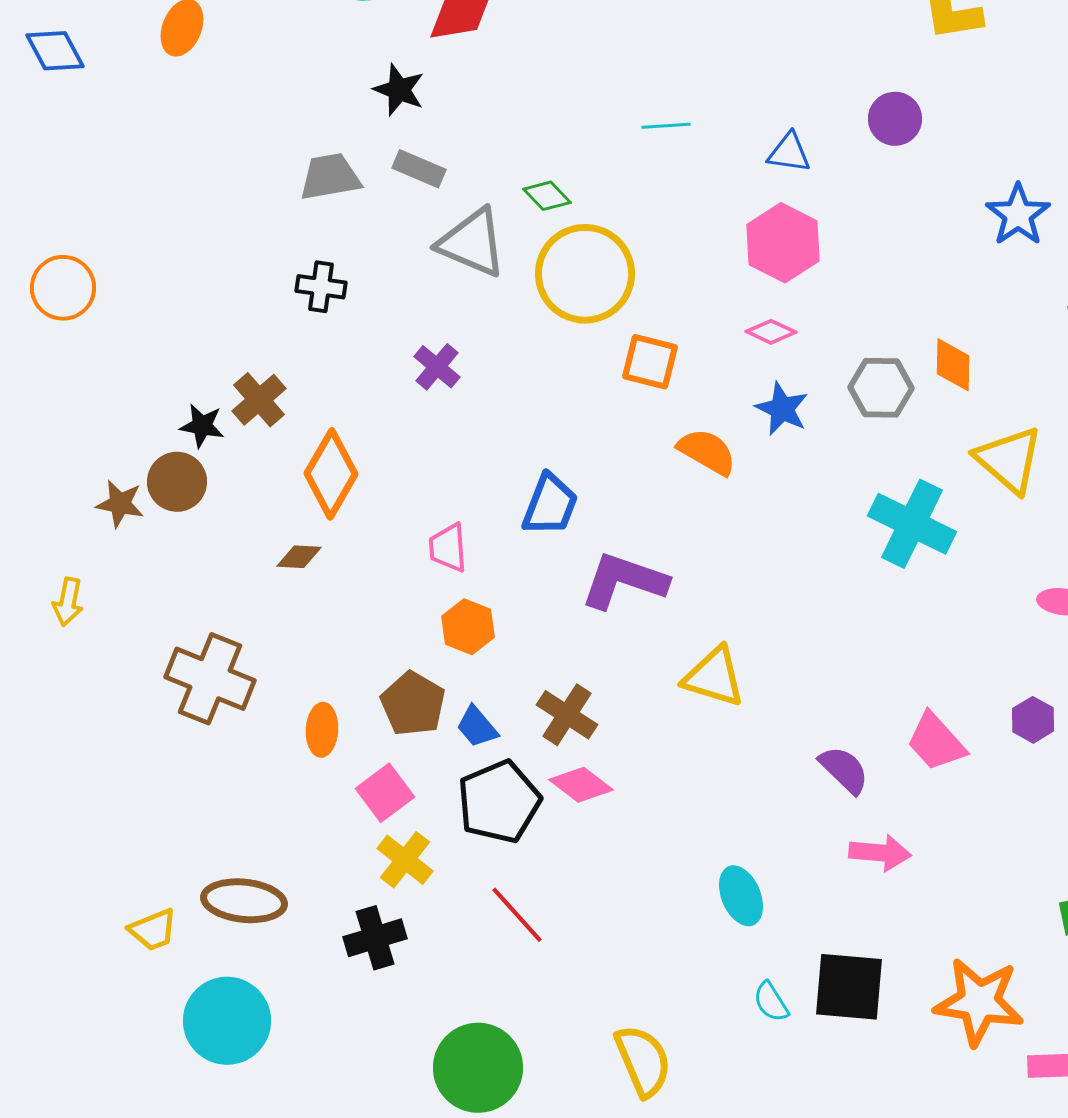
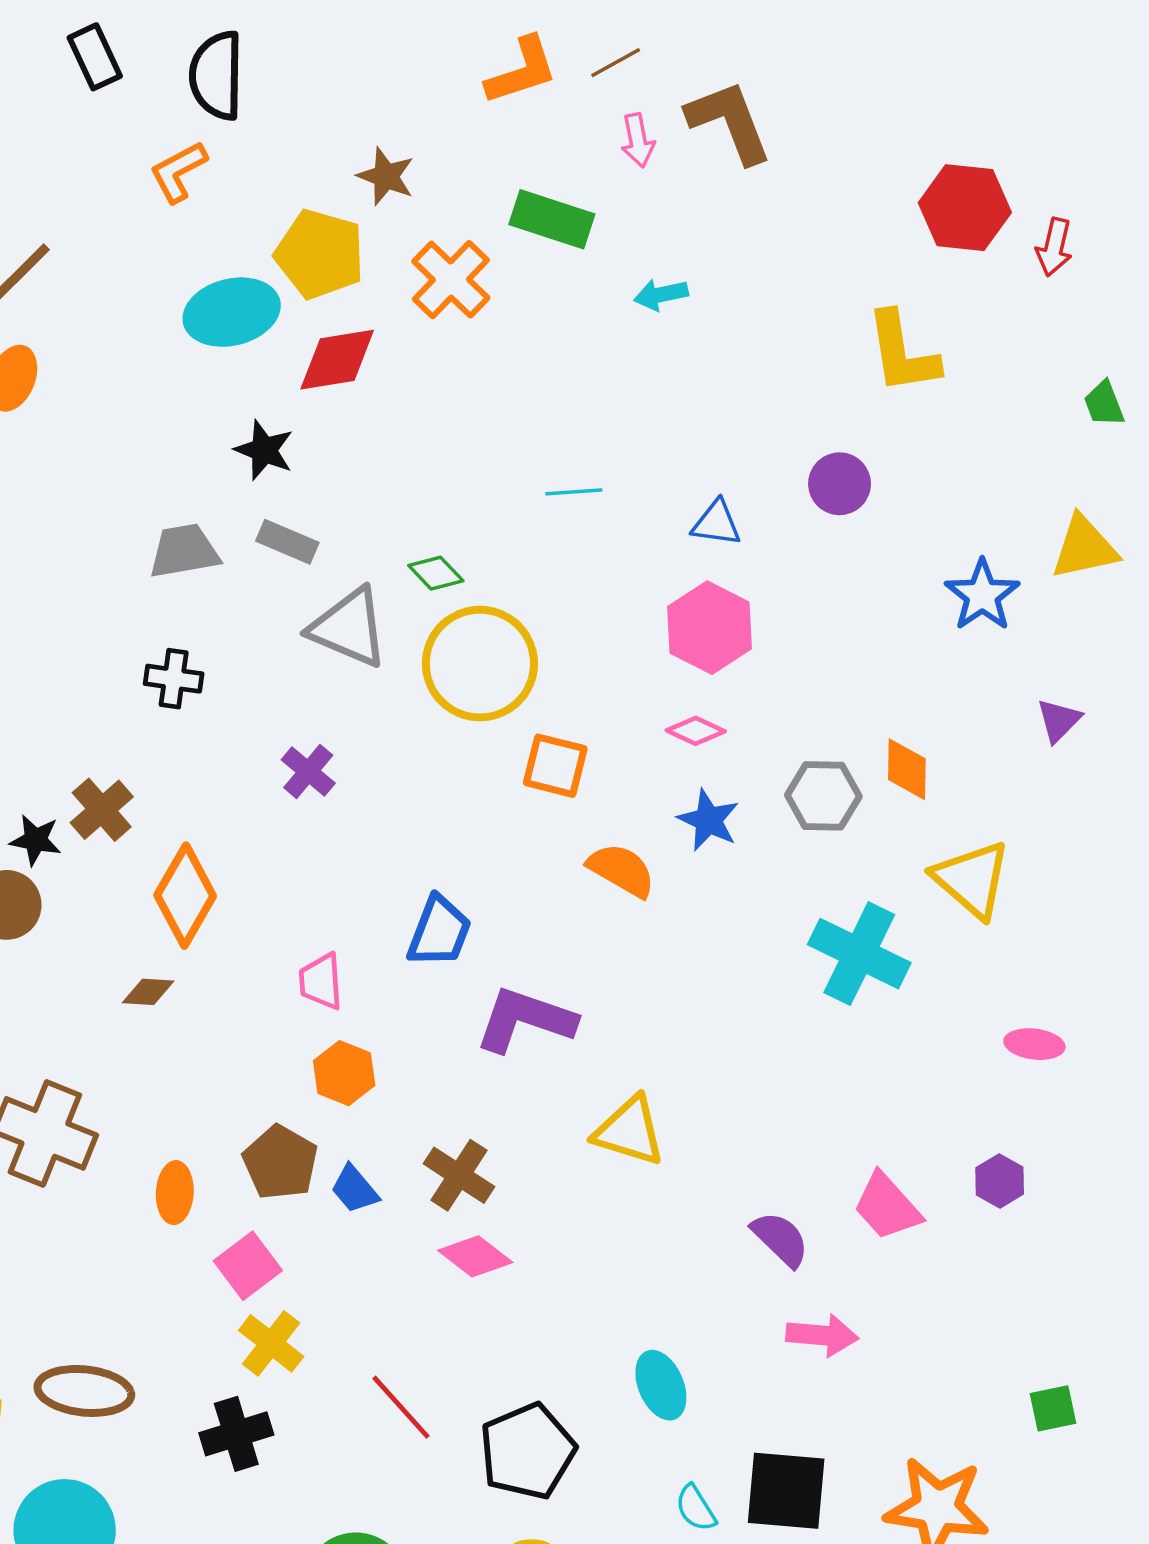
black pentagon: (499, 802) -> (527, 1451), moved

